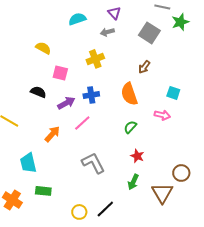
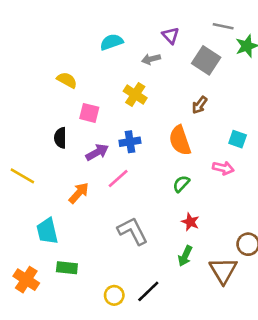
purple triangle: (114, 13) -> (171, 35), moved
yellow cross: (95, 59) -> (135, 95), turned -36
black semicircle: (38, 92) -> (60, 138), turned -112

